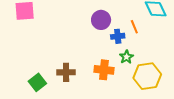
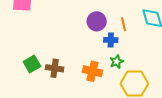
orange line: (134, 27) -> (123, 24), moved
green square: (37, 82) -> (32, 64), moved

